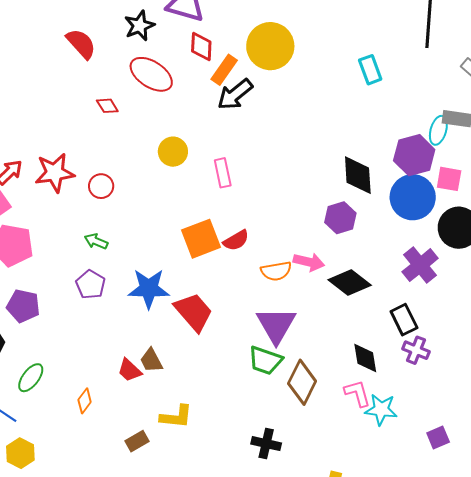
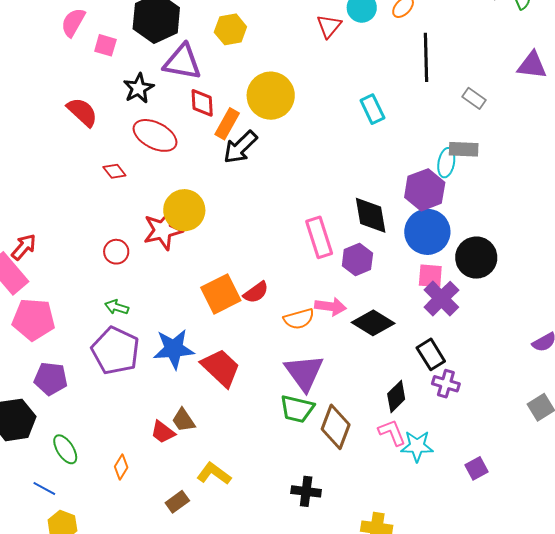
yellow circle: (173, 152) -> (184, 210), size x1.4
red star: (55, 173) -> (163, 230), moved
pink rectangle: (223, 173) -> (319, 237), moved, size x1.4
pink square: (449, 179) -> (430, 276), moved
purple pentagon: (91, 285) -> (115, 351), size x1.6
black diamond: (365, 358) -> (396, 397), turned 60
green ellipse: (31, 378) -> (65, 449), turned -64
yellow L-shape: (176, 417) -> (214, 474), turned -144

